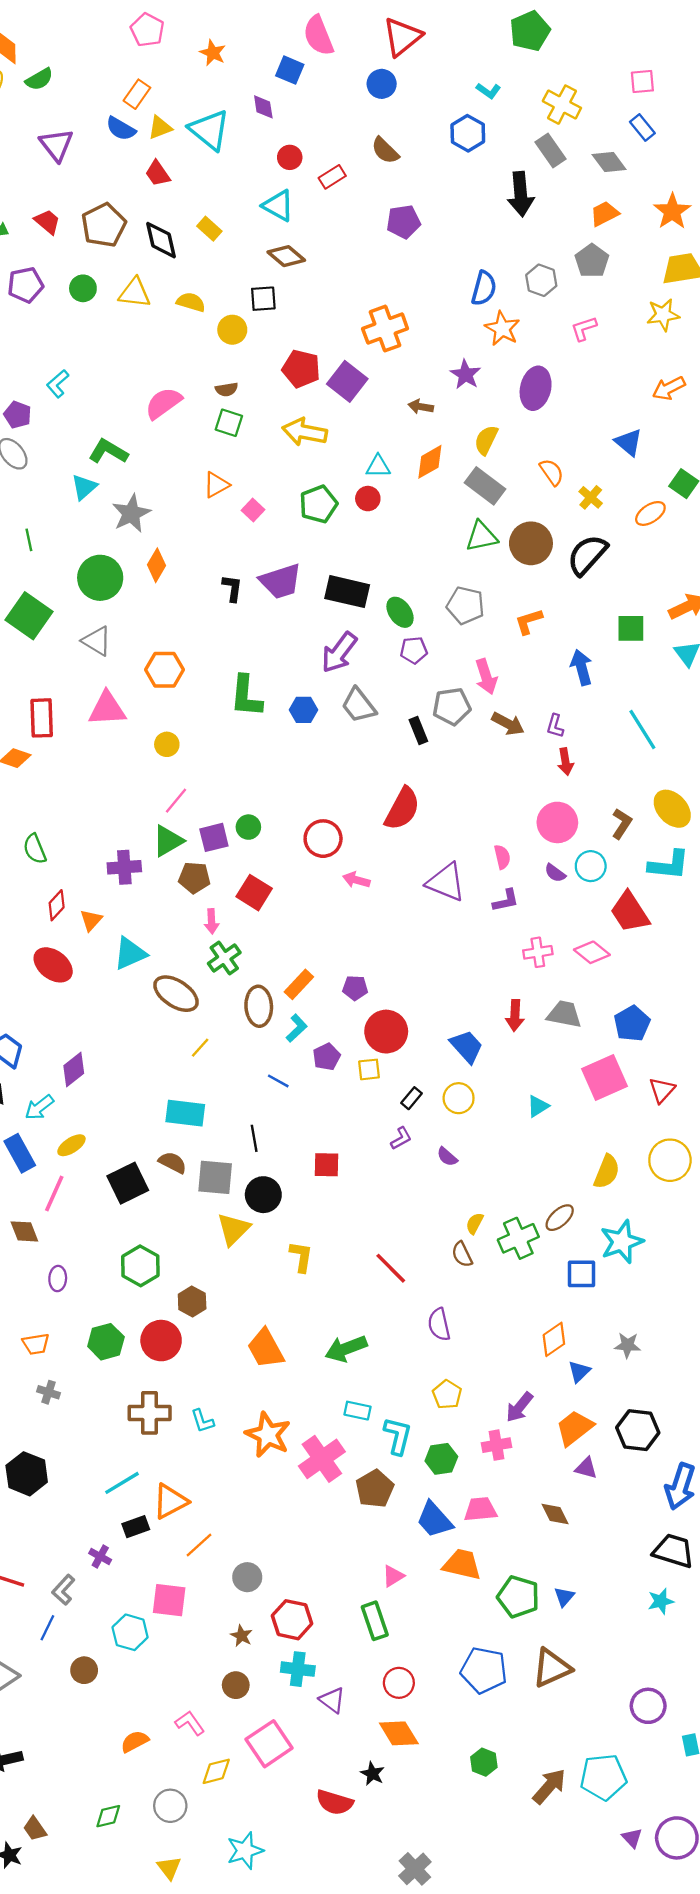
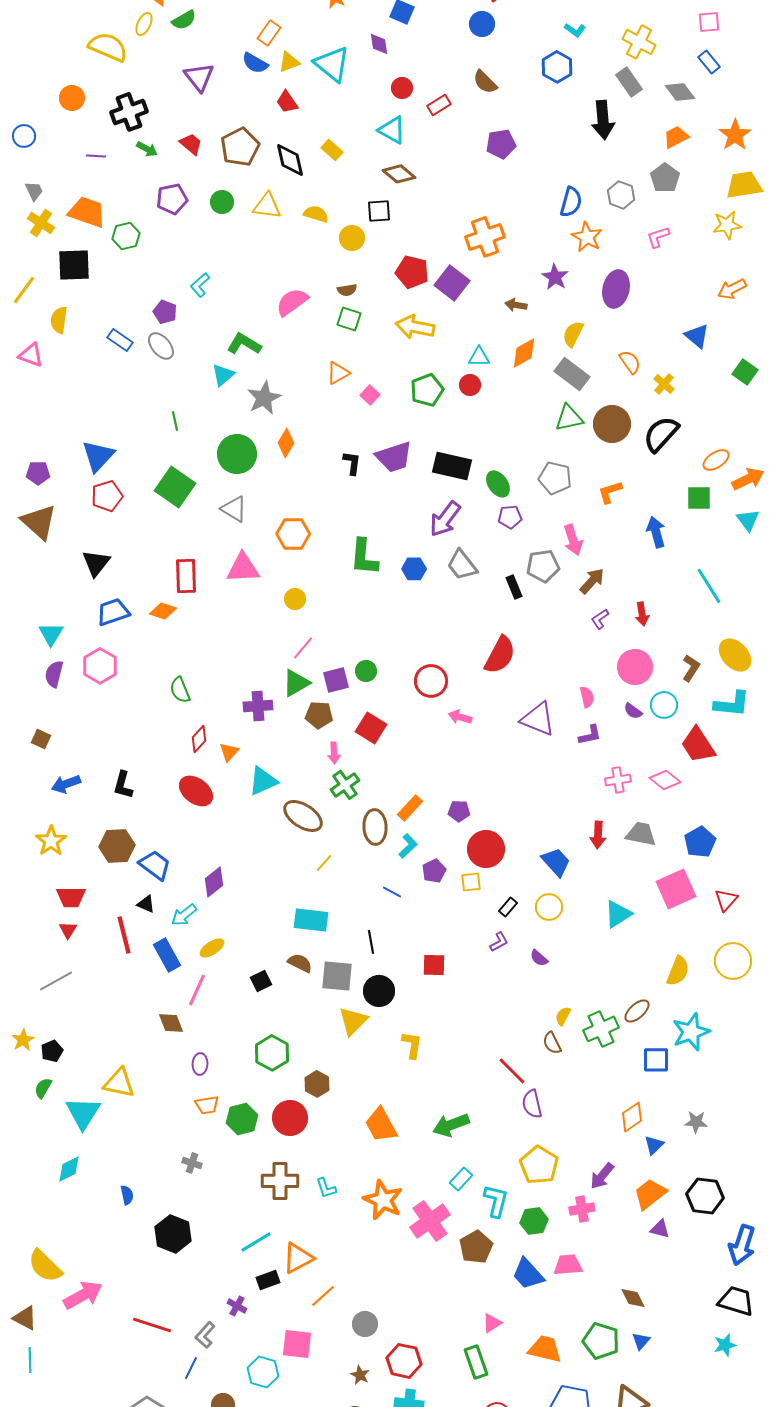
orange ellipse: (650, 513) -> (716, 460), moved
brown arrow: (508, 724) -> (592, 581), turned -76
purple L-shape: (555, 726) -> (600, 619), moved, turned 40
cyan triangle: (538, 1106) -> (618, 914), size x1.4
black square: (128, 1183) -> (261, 981), size x0.6
red line: (391, 1268) -> (512, 1071), moved
orange trapezoid: (36, 1344) -> (207, 1105), moved
yellow pentagon: (447, 1395) -> (539, 1165), size x1.5
cyan rectangle: (358, 1411) -> (461, 1179), turned -60
brown diamond: (555, 1514) -> (633, 1298), moved
orange trapezoid: (462, 1565) -> (545, 1349), moved

